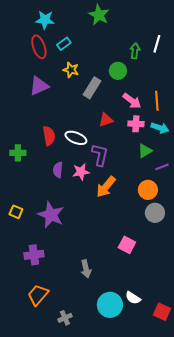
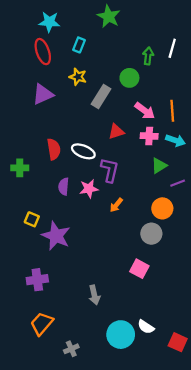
cyan rectangle: (64, 44) -> (79, 45), moved, turned -32
orange arrow: (106, 187) -> (116, 205), size x0.6
yellow square: (16, 212) -> (32, 219), moved
gray circle: (155, 213) -> (151, 234), moved

